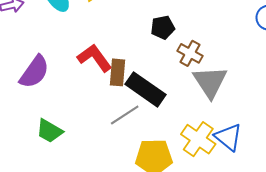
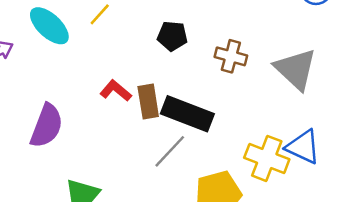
black pentagon: (163, 27) -> (172, 36), moved, turned 30
red L-shape: (94, 58) -> (116, 91), size x0.7
gray triangle: (210, 82) -> (296, 69), moved

